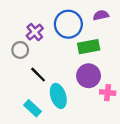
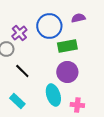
pink cross: (108, 93) -> (77, 105), moved
cyan ellipse: (58, 96) -> (53, 95), moved

